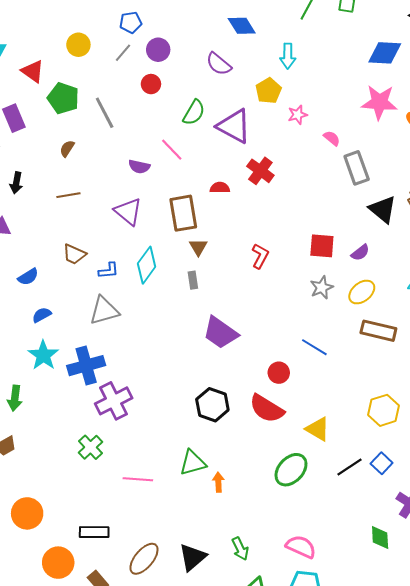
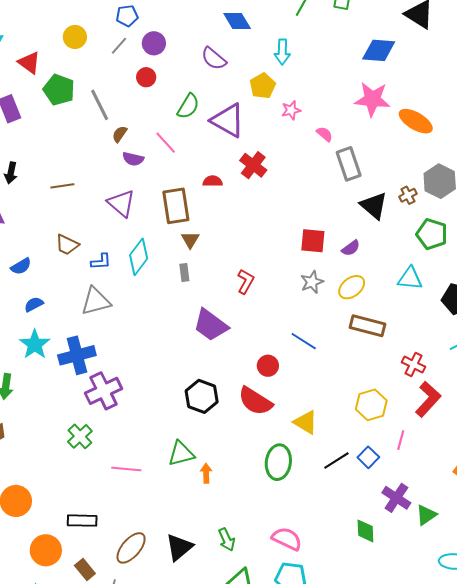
brown semicircle: (67, 149) -> (120, 134), moved
red L-shape: (260, 256) -> (246, 281), moved
green ellipse: (291, 470) -> (278, 462), turned -36

